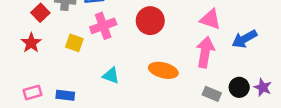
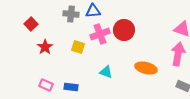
red square: (40, 13) -> (31, 24), moved
red circle: (150, 21) -> (124, 30), moved
pink rectangle: (33, 93) -> (46, 85), turned 40

